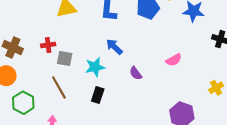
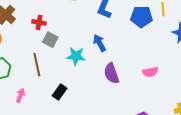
purple semicircle: (136, 73) -> (111, 73), size x1.5
black rectangle: (98, 95) -> (60, 92), moved

